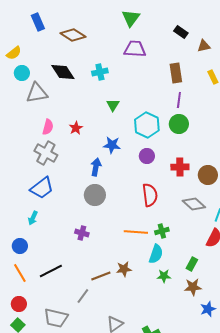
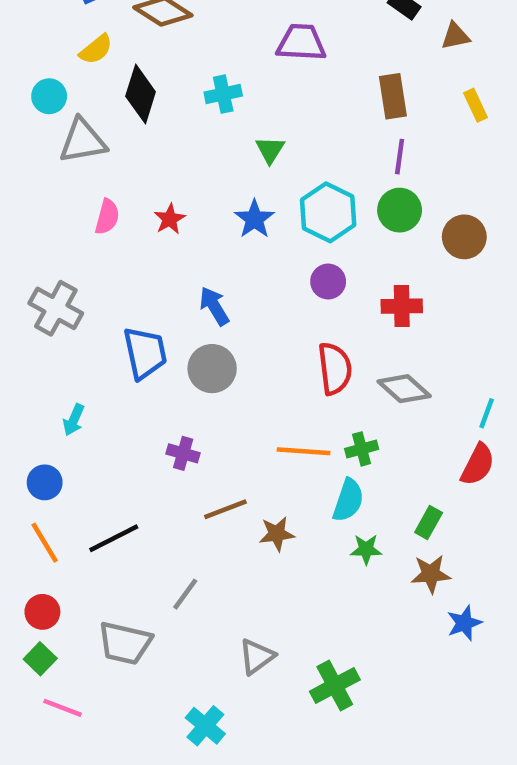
yellow semicircle: (14, 53) -> (96, 49), moved
black diamond: (63, 72) -> (141, 94), turned 50
green triangle: (113, 105) -> (270, 150), moved
blue star: (112, 145) -> (254, 219), moved, turned 30
gray cross: (46, 153) -> (56, 308), moved
blue arrow: (96, 167) -> (214, 306), turned -42
brown circle: (208, 175) -> (464, 237), moved
blue trapezoid: (42, 188) -> (145, 353), moved, turned -65
gray diamond: (194, 204) -> (404, 389), moved
brown line: (101, 276) -> (225, 509), moved

